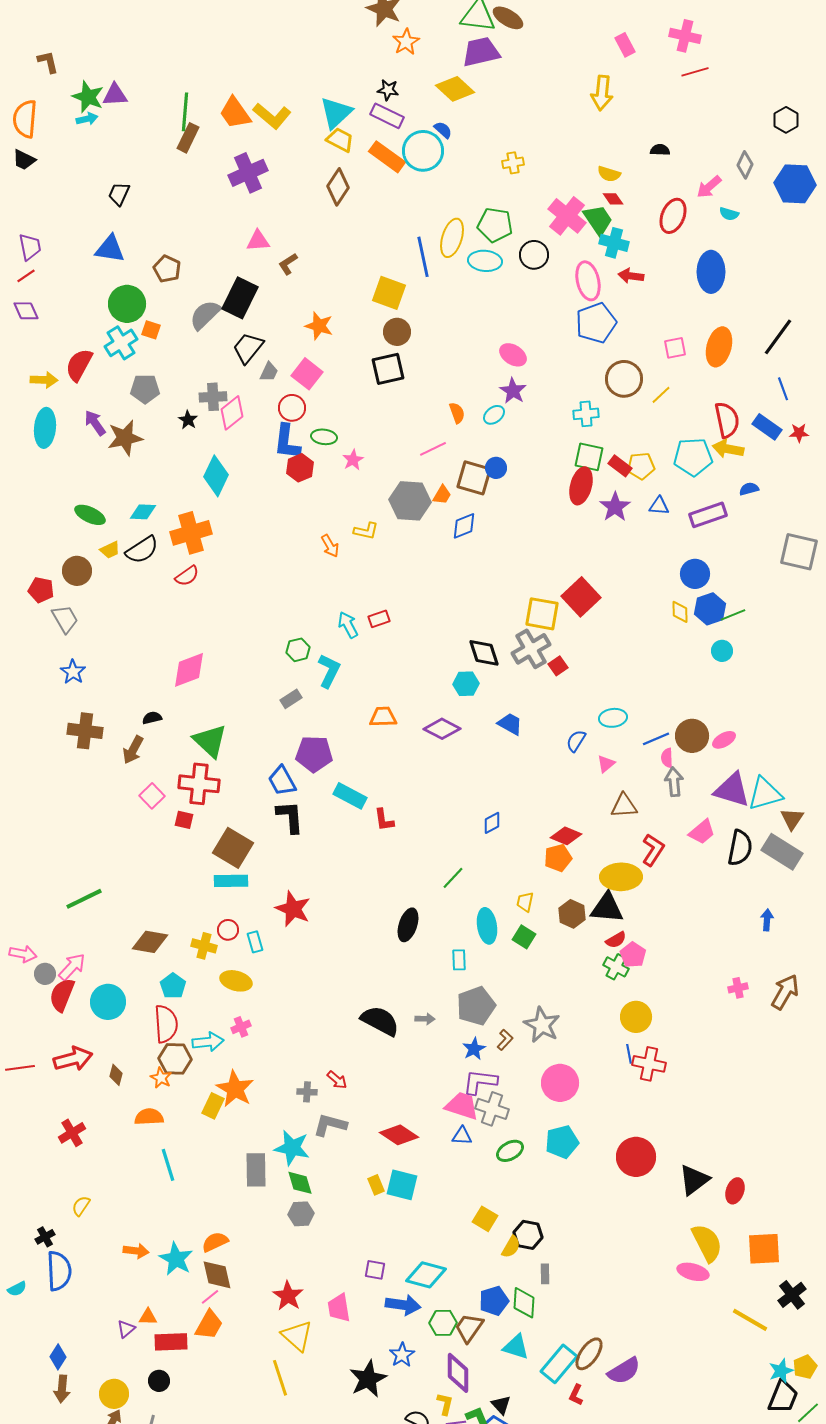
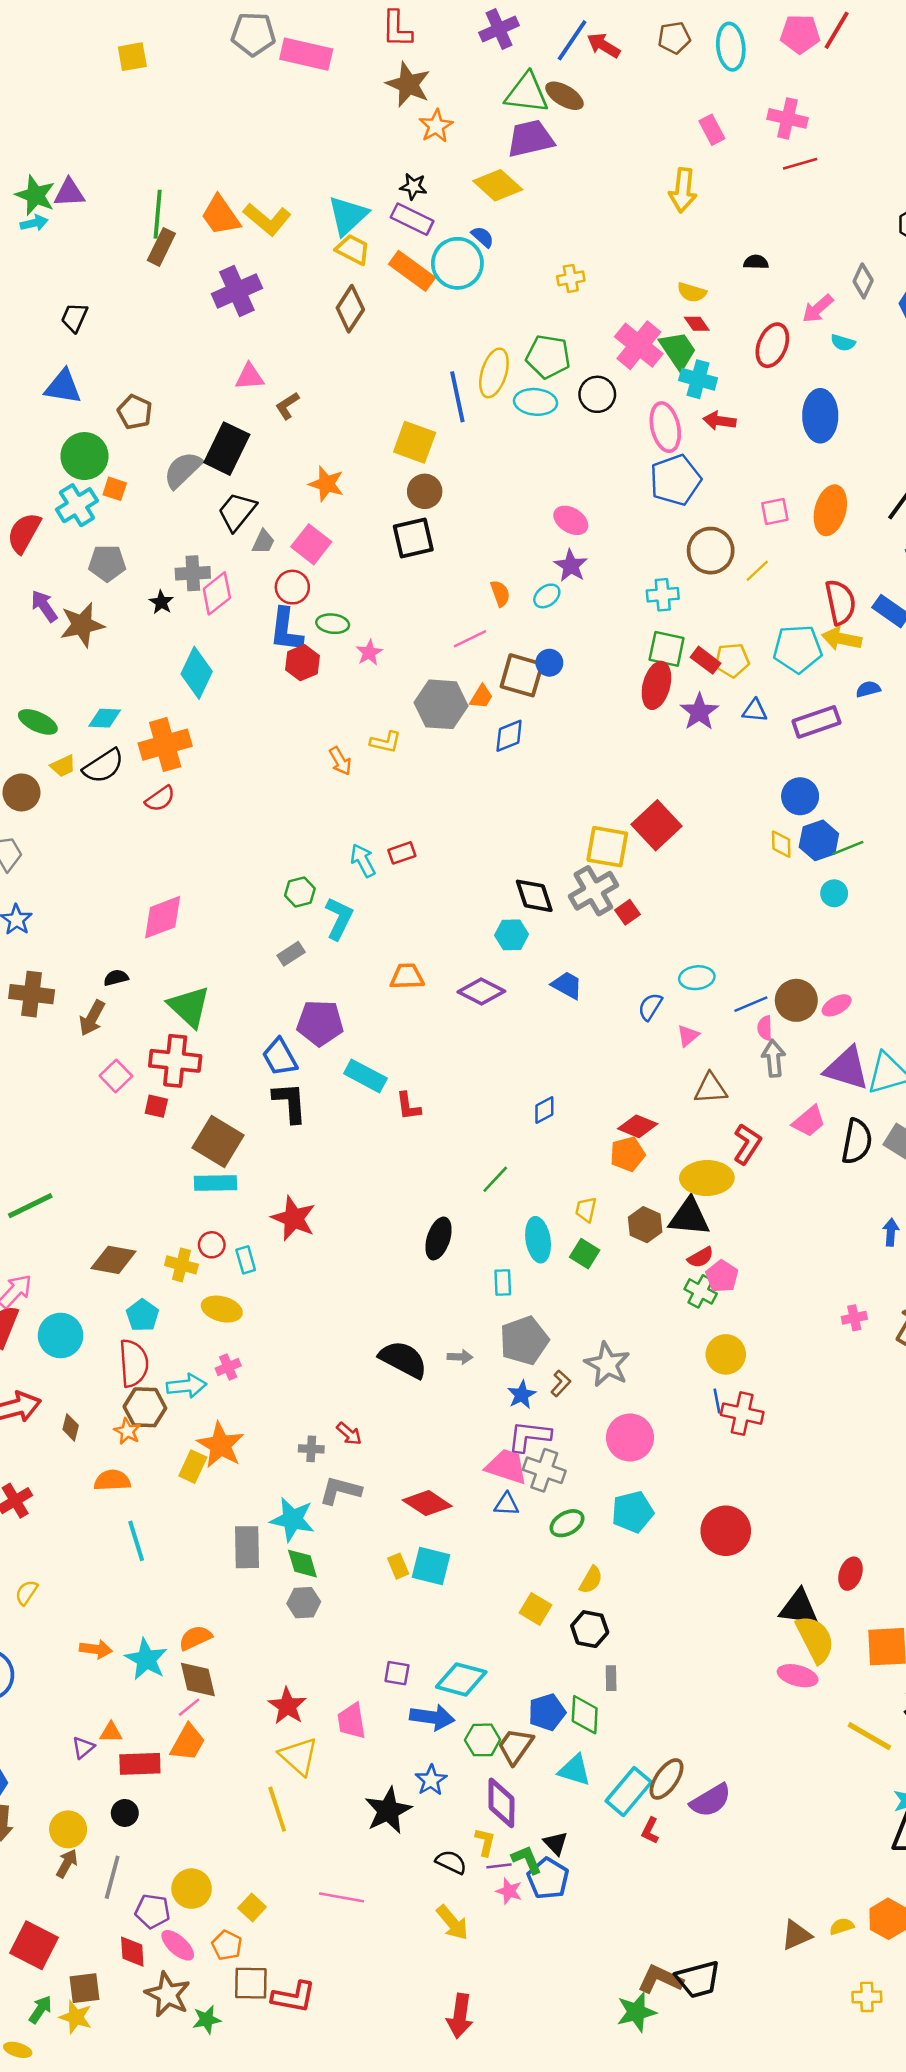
black triangle: (694, 1180) -> (799, 1608), moved, turned 44
yellow semicircle: (511, 1247) -> (591, 1580), moved

